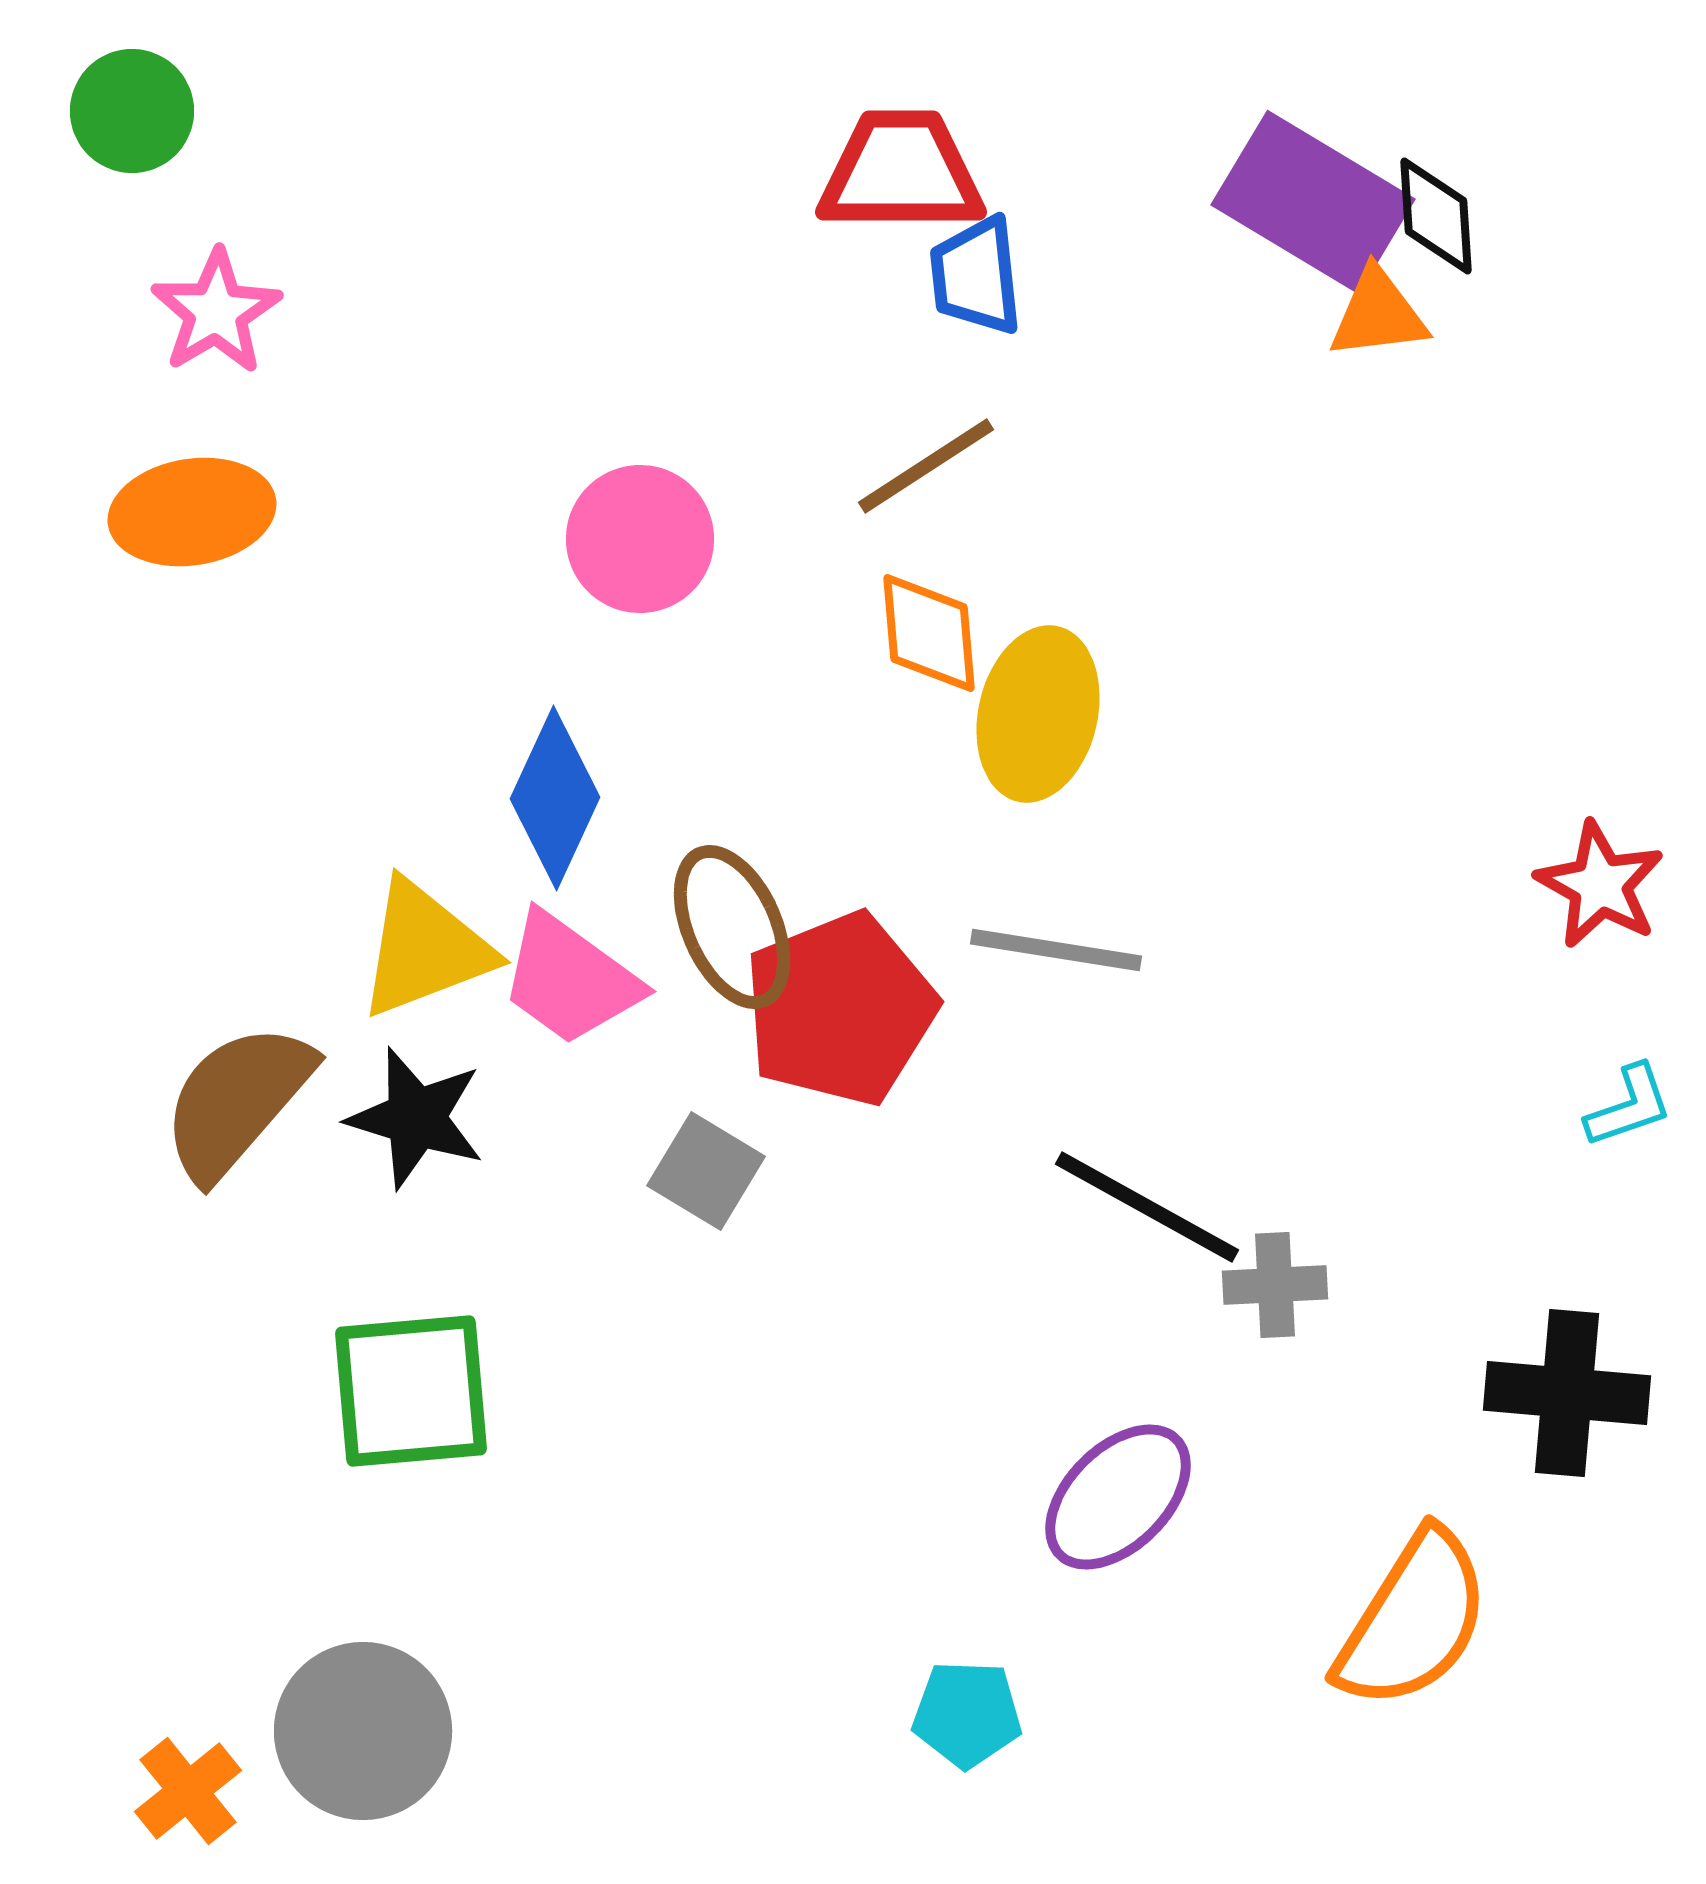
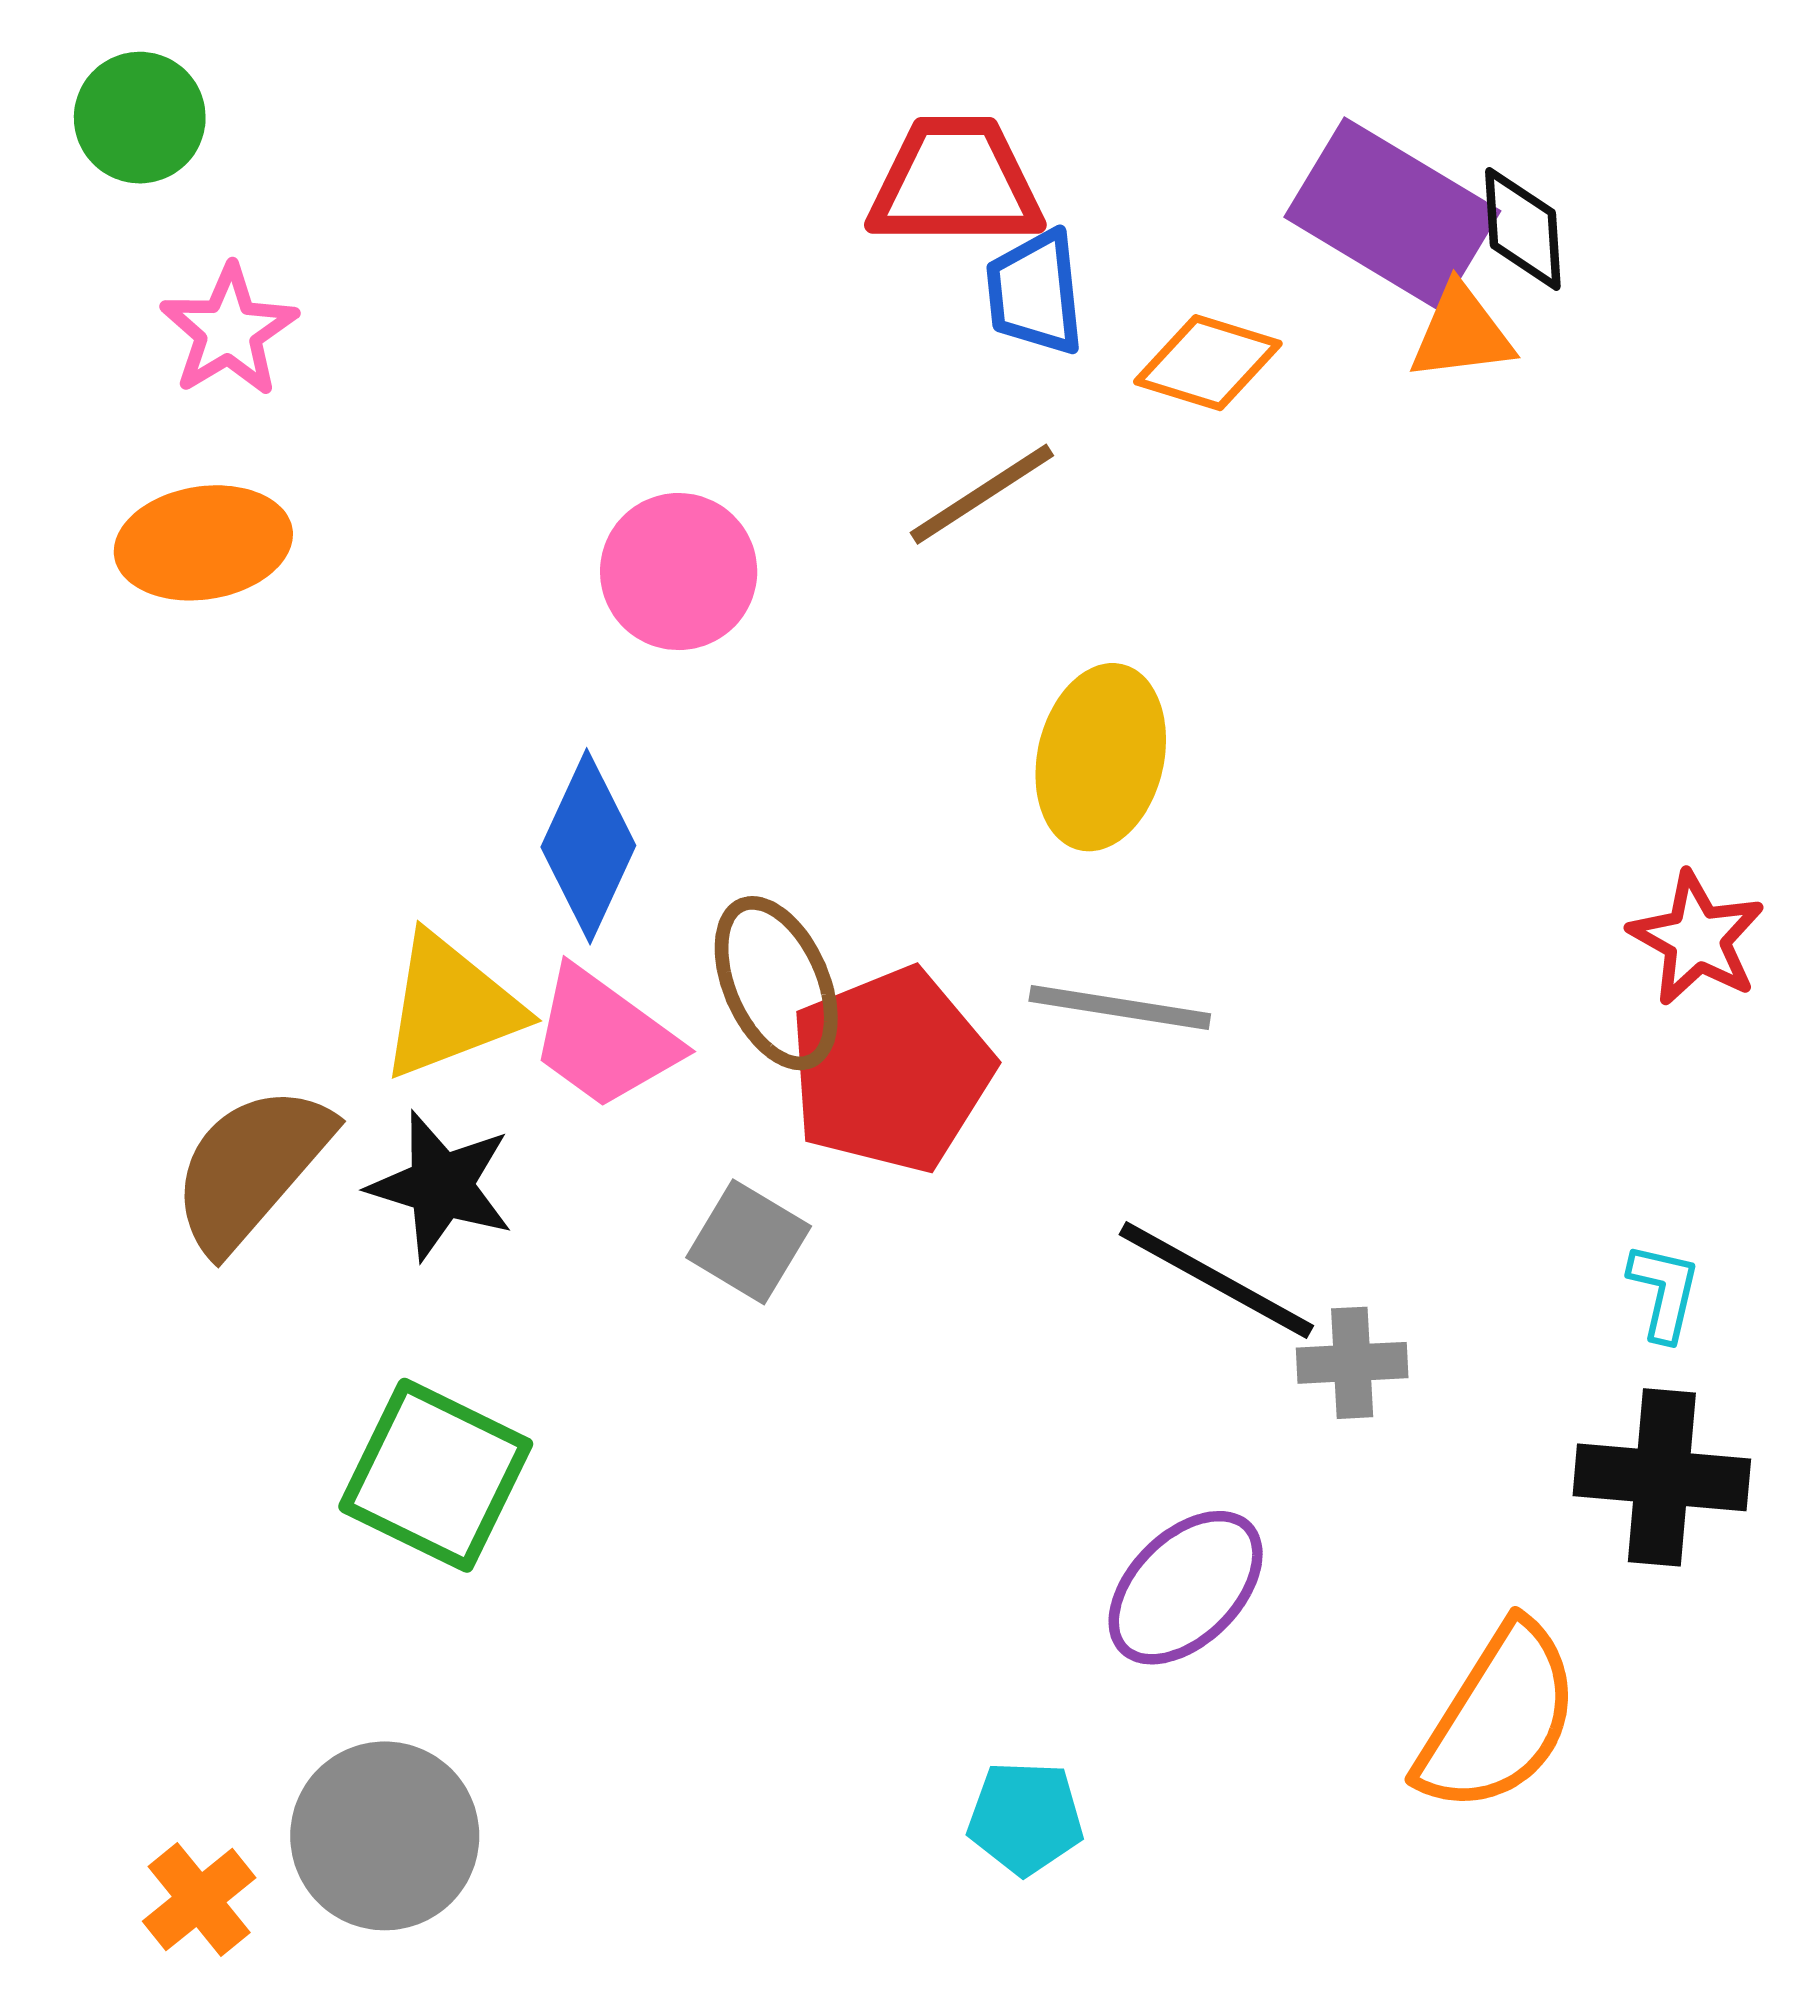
orange diamond: (929, 633) -> (1208, 363), moved, turned -68
cyan L-shape: (1629, 1106) -> (1664, 1292), moved, turned -58
green square: (411, 1391) -> (436, 1475), turned 31

